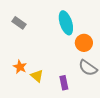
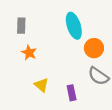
gray rectangle: (19, 23) -> (21, 26), turned 56
orange star: (20, 67) -> (29, 53), moved

